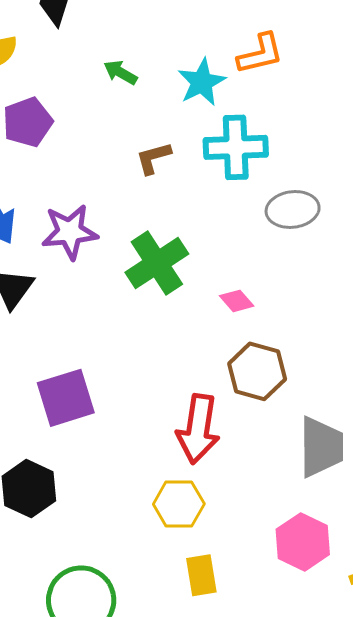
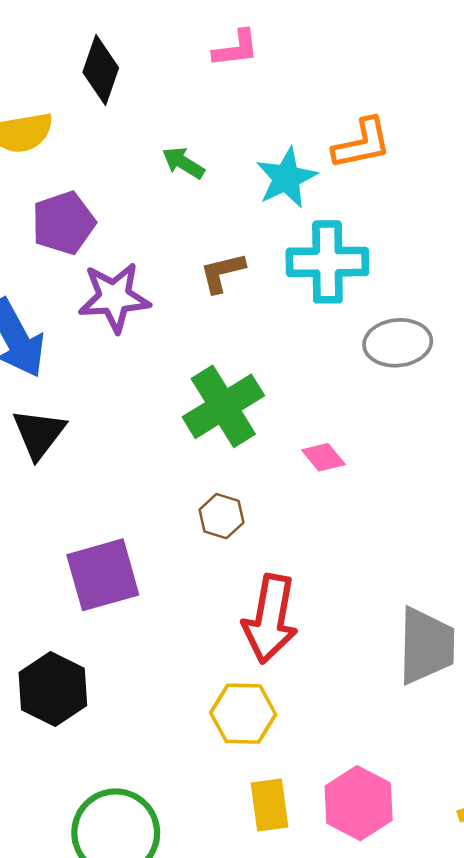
purple star: (70, 232) -> (114, 297), moved
brown hexagon: (257, 371) -> (221, 516), moved, size x0.6
pink hexagon: (303, 542) -> (359, 803), moved

